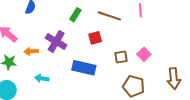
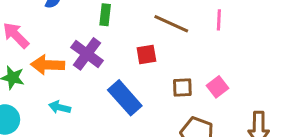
green rectangle: (75, 15) -> (105, 15), moved, turned -32
orange arrow: (31, 51) -> (48, 65), size x1.5
blue rectangle: (84, 68) -> (125, 98), turned 30

